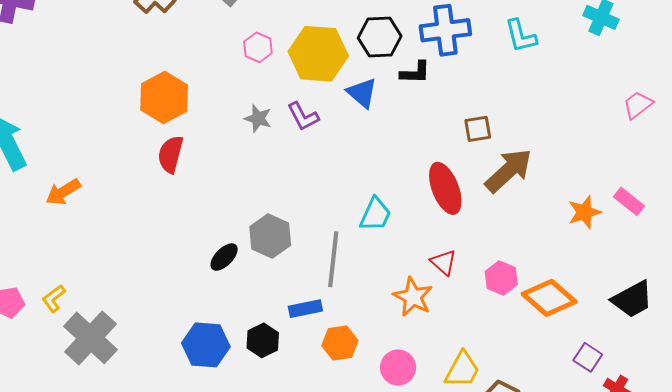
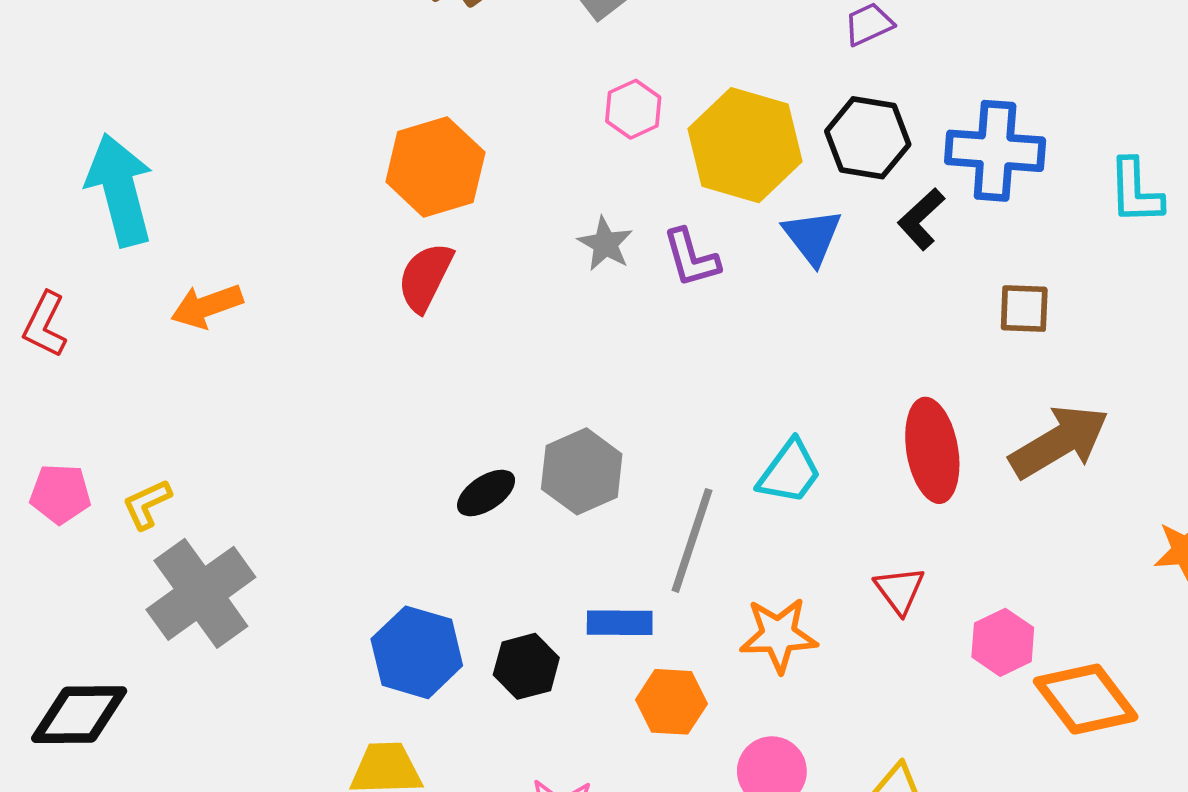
black L-shape: (415, 73) -> (921, 219), turned 124
brown square: (478, 129) -> (1024, 309), moved
orange star: (413, 297) -> (779, 635), moved, turned 30

